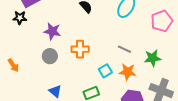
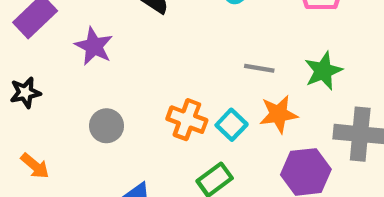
black star: (20, 18) -> (25, 93), moved
purple star: (52, 31) -> (94, 46), moved, turned 30
orange cross: (80, 49) -> (187, 120), moved, turned 36

